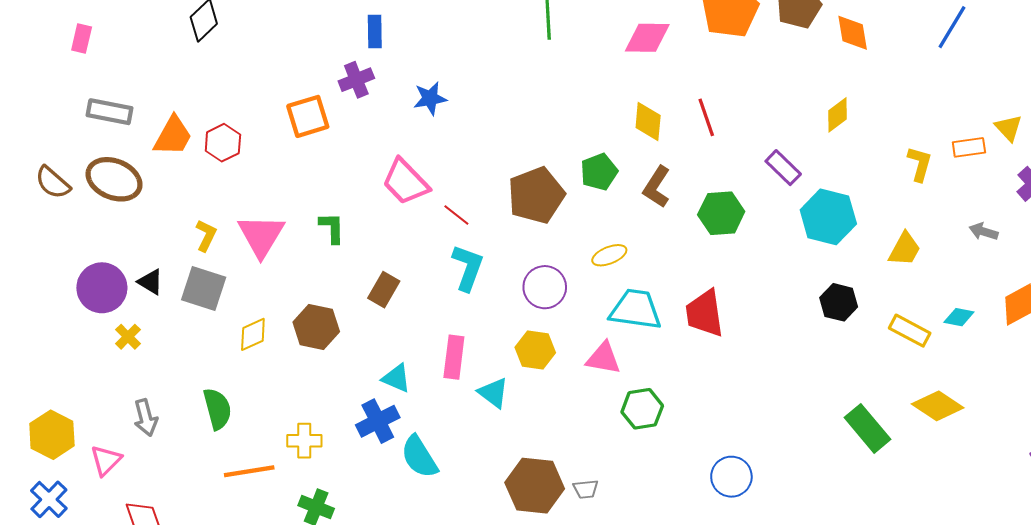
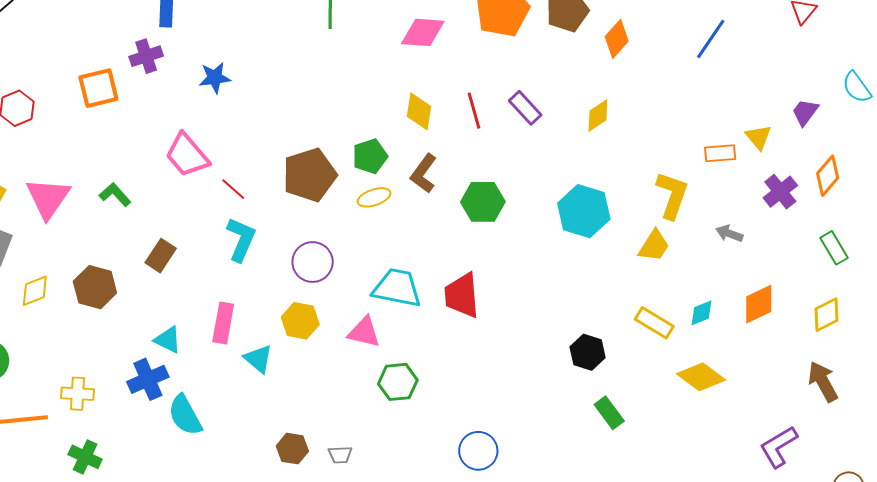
orange diamond: (853, 33) -> (617, 39), turned 48
yellow L-shape: (920, 164) -> (672, 195), moved, size x1.4
purple rectangle: (783, 168) -> (525, 108), moved
green L-shape: (332, 228) -> (115, 195), turned -44
yellow ellipse: (609, 255) -> (374, 197), moved
black hexagon: (839, 302) -> (588, 352), moved
cyan diamond: (959, 317) -> (701, 313), turned -36
yellow diamond: (938, 406) -> (701, 377), moved
green rectangle: (867, 428) -> (609, 413), size x0.7
brown hexagon: (535, 486) -> (292, 449), size x0.6

